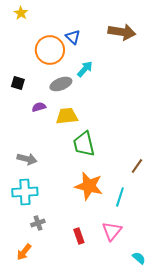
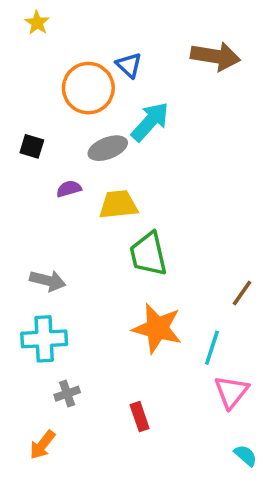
cyan arrow: (85, 69) -> (150, 122), size x1.4
pink triangle: (112, 231) -> (231, 392), moved

